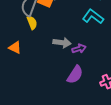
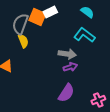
gray arrow: (62, 43) -> (67, 54), moved

